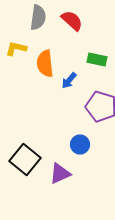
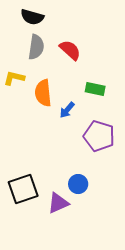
blue circle: (80, 144) -> (78, 184), moved
black square: (25, 160) -> (23, 189), turned 32

